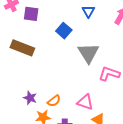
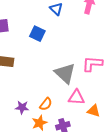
gray triangle: (88, 53) -> (65, 73), moved

